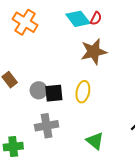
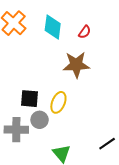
cyan diamond: (78, 19) -> (53, 27), moved, turned 35
gray circle: (39, 90) -> (40, 120), moved

